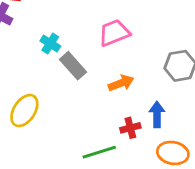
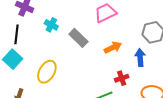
cyan cross: (50, 43) -> (51, 25), moved
blue arrow: (157, 114) -> (140, 57), moved

